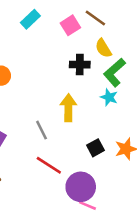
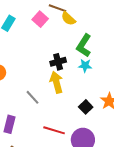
yellow semicircle: (103, 48) -> (68, 19), moved
black cross: (80, 65) -> (58, 62), moved
gray line: (42, 130) -> (32, 97), moved

